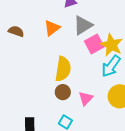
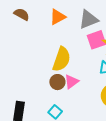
pink triangle: (86, 98) -> (72, 82), moved

